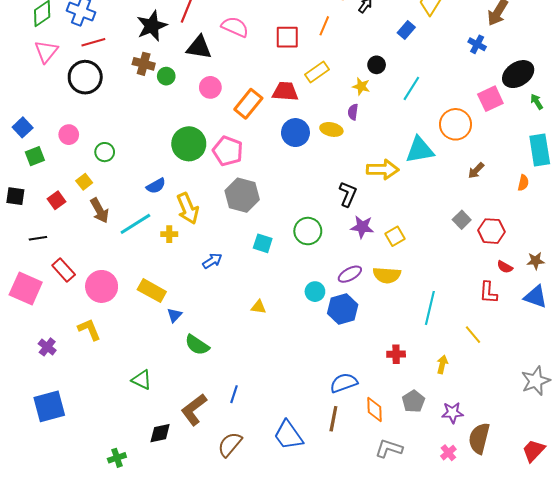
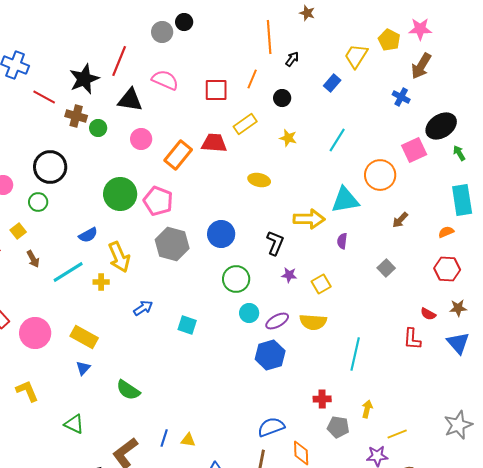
red line: (93, 42) -> (44, 97), moved, turned 45
black circle: (377, 65) -> (282, 98), moved
black circle: (85, 77) -> (50, 167), moved
purple semicircle: (353, 112) -> (342, 241), moved
blue circle: (295, 133) -> (221, 234), moved
orange semicircle: (523, 183) -> (446, 232), turned -126
brown arrow: (100, 211) -> (33, 259), size x0.7
purple star: (362, 227) -> (289, 275), size x0.7
red hexagon: (491, 231) -> (447, 269), moved
cyan square: (263, 243) -> (187, 325), moved
cyan circle: (315, 292) -> (249, 313), moved
blue triangle: (536, 297) -> (458, 343), turned 30
yellow triangle: (259, 307) -> (188, 440), moved
blue triangle: (174, 315) -> (83, 368), moved
yellow L-shape: (89, 330) -> (27, 391), moved
yellow line: (473, 335) -> (397, 434), moved, turned -72
gray pentagon: (413, 401) -> (338, 427), moved, turned -30

